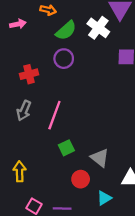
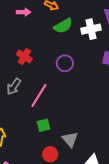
white cross: (98, 28) -> (91, 29), turned 30
purple circle: (64, 59) -> (65, 63), moved
red cross: (29, 74) -> (24, 57), turned 35

